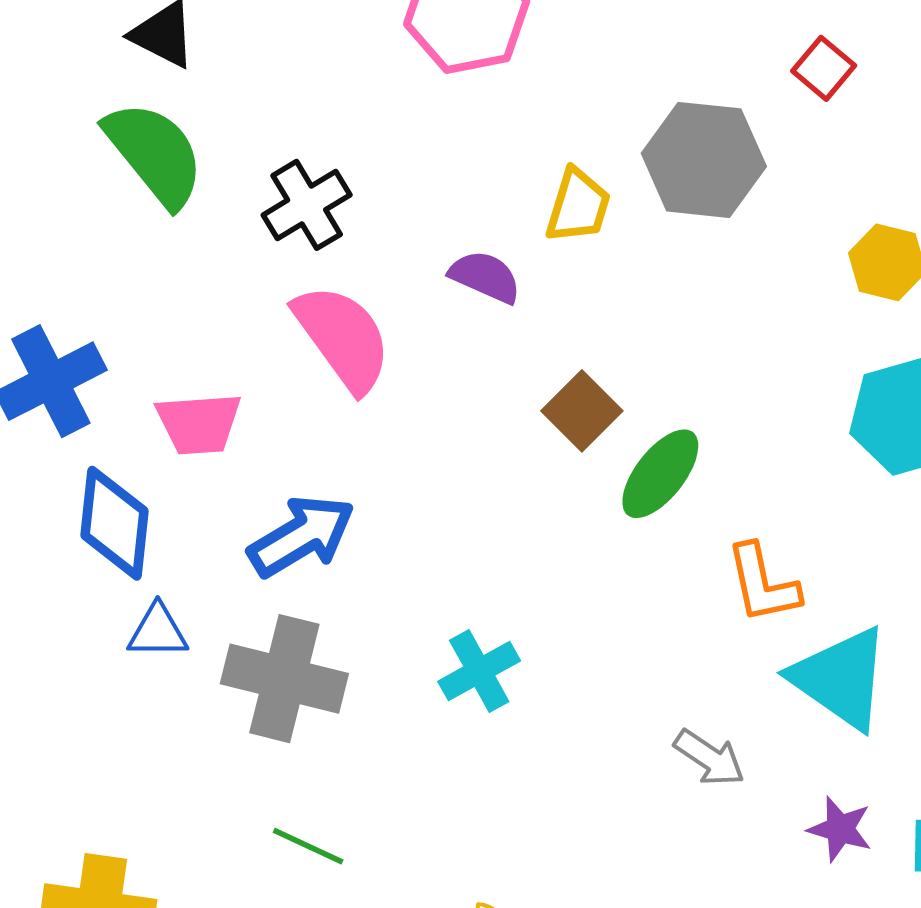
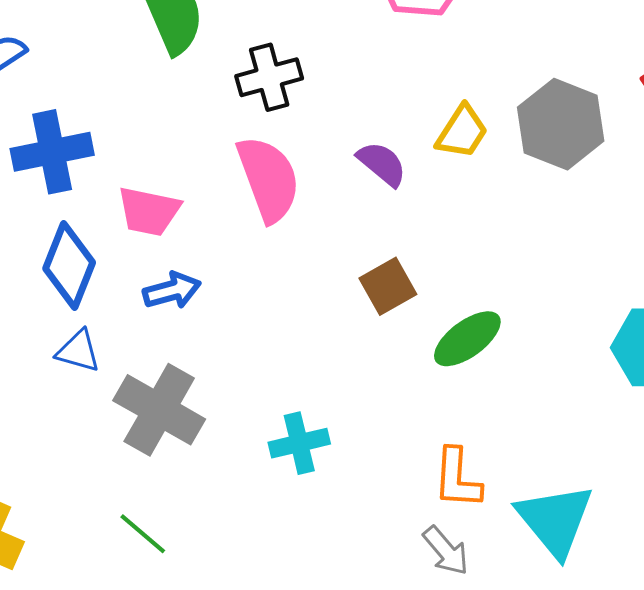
brown square: (582, 411) -> (388, 286), moved
blue arrow: (302, 536) -> (172, 290), moved, size x0.7
orange L-shape: (763, 584) -> (457, 479), moved

